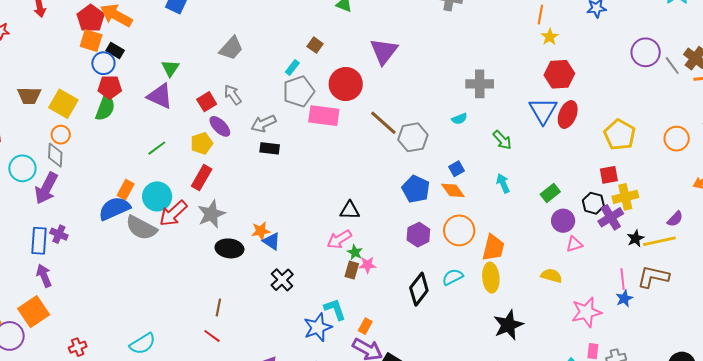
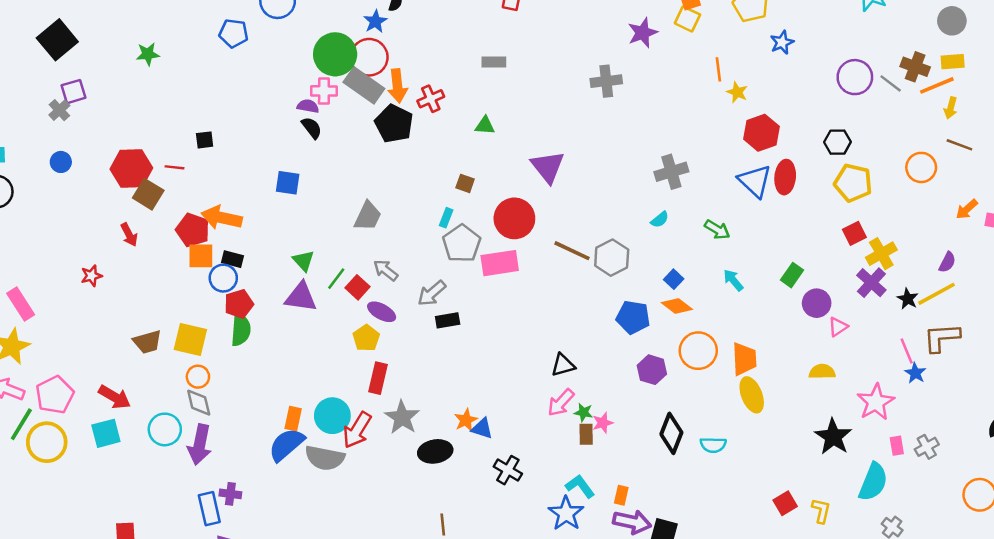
green line: (157, 148) -> (336, 279), moved
black hexagon: (593, 203) -> (837, 142), moved
cyan semicircle: (453, 277) -> (713, 445), moved, turned -135
black star: (508, 325) -> (833, 437), moved

